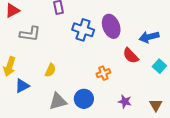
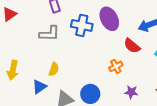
gray L-shape: (30, 34) -> (49, 34), moved
orange cross: (103, 73) -> (116, 66), moved
blue triangle: (22, 86) -> (39, 87), moved

